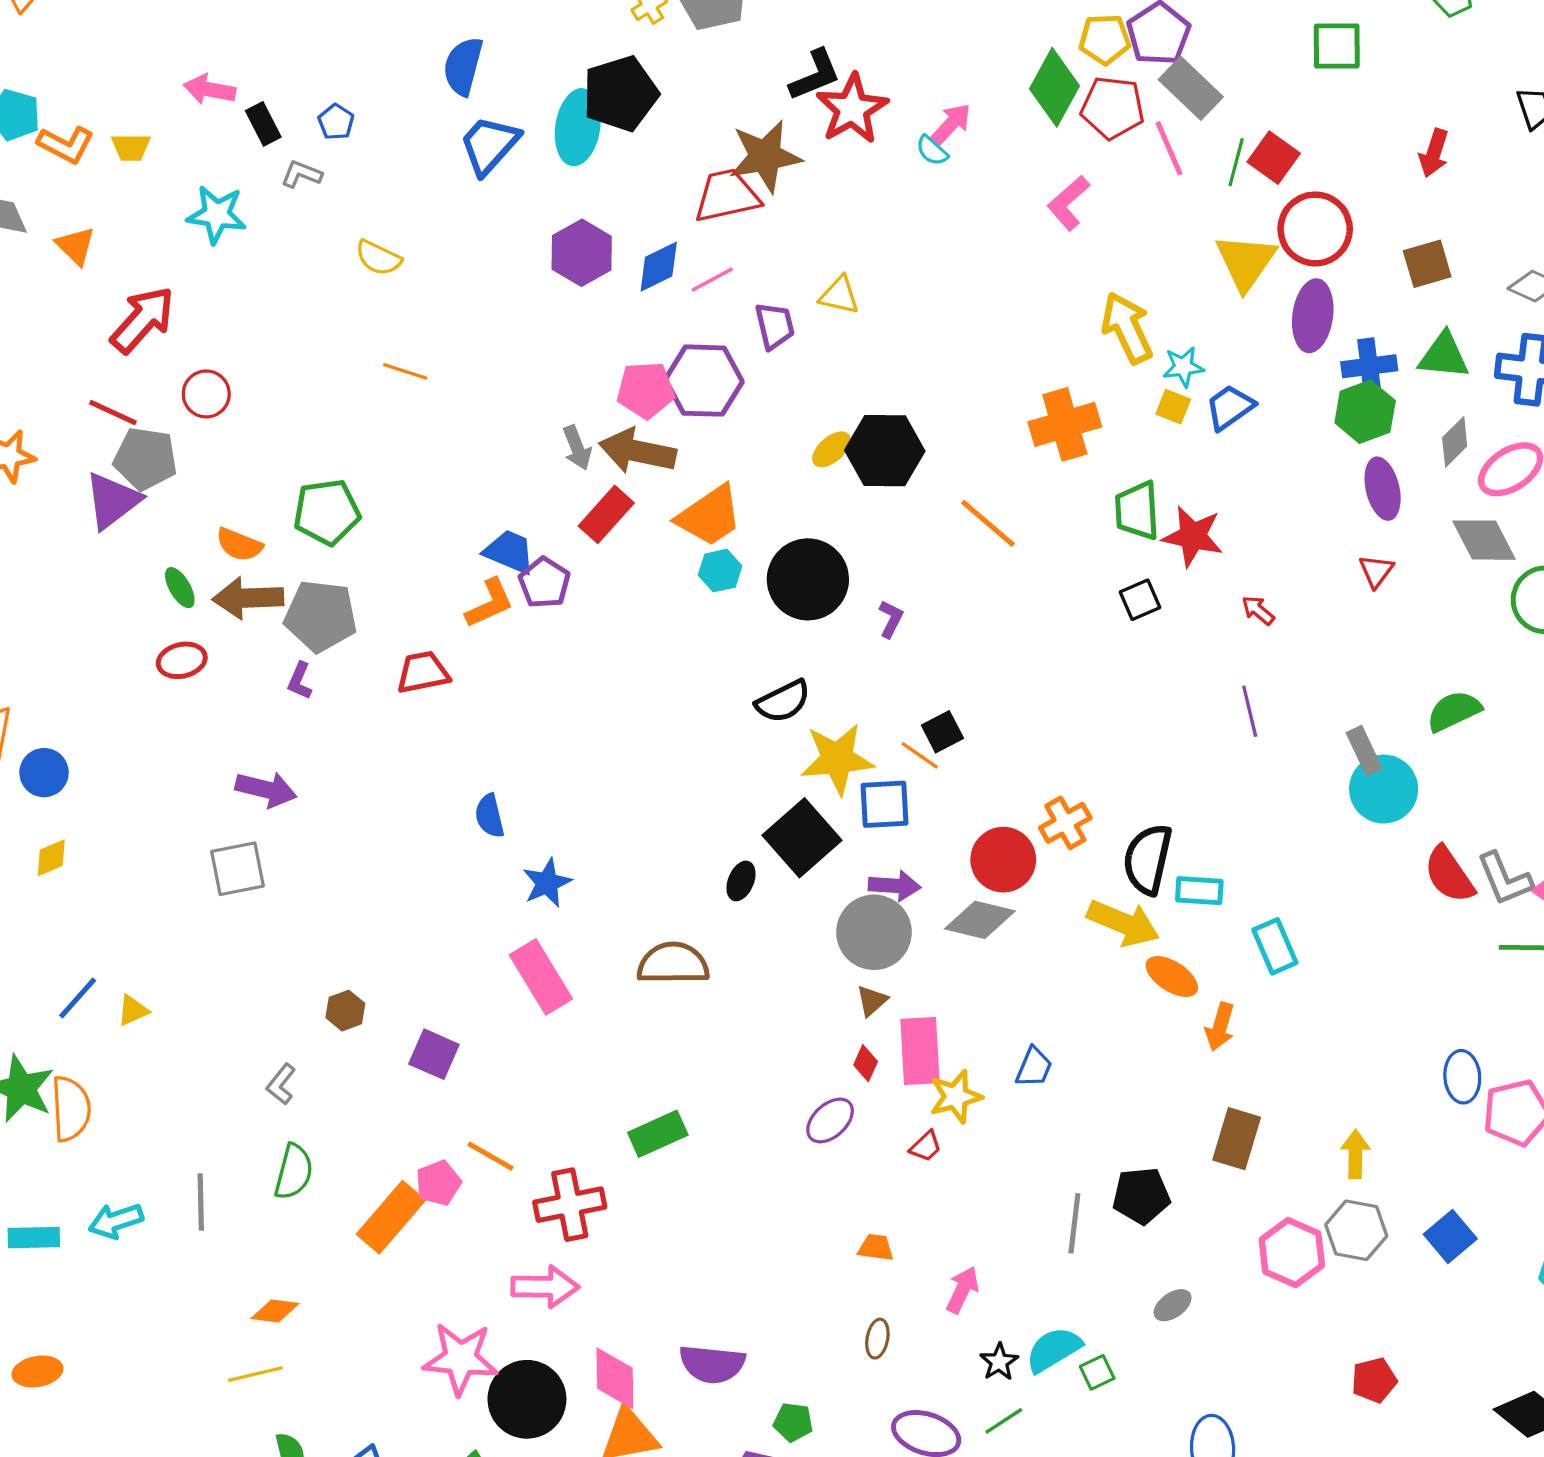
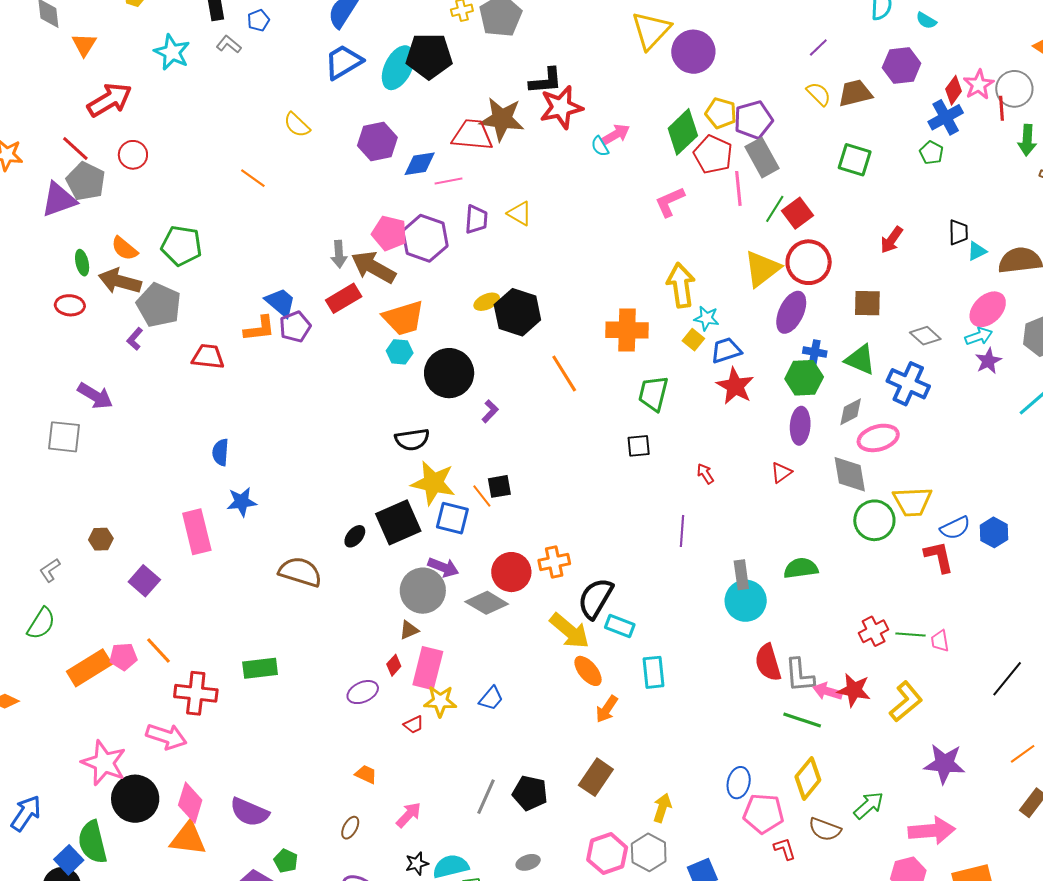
yellow semicircle: (378, 258) -> (297, 125), moved
blue cross: (1369, 366) -> (815, 352), size x0.7
red star: (1193, 536) -> (735, 386), moved
pink rectangle: (541, 977) -> (197, 532), moved

